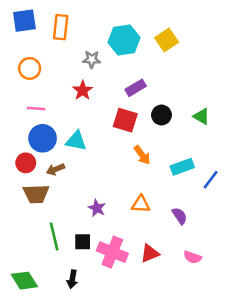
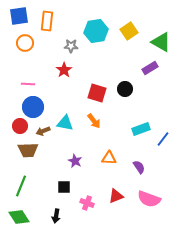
orange circle: (30, 68) -> (25, 43), moved
purple rectangle: (136, 88) -> (150, 68), moved
green triangle: (202, 116) -> (161, 42), moved, size x1.5
cyan triangle: (76, 141) -> (65, 123), moved
orange arrow: (142, 155) -> (94, 121), moved
green line: (54, 237) -> (21, 186), moved, turned 35
pink cross: (112, 252) -> (87, 203), moved, size x0.6
pink semicircle: (193, 257) -> (149, 199), size x1.6

